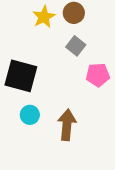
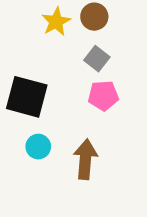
pink pentagon: (98, 75) -> (103, 96), moved

